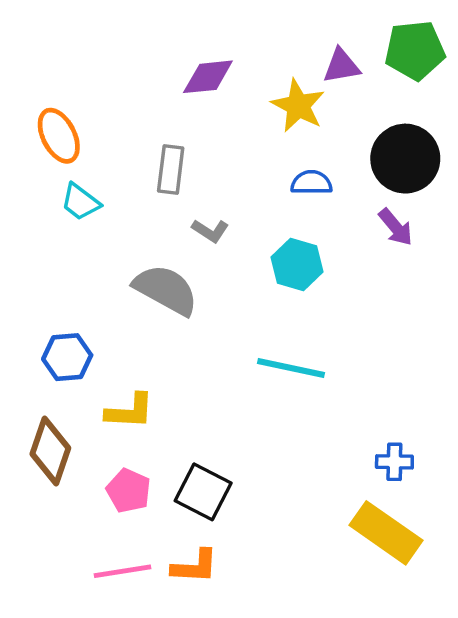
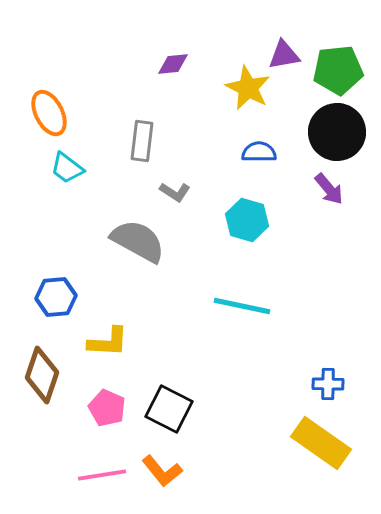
green pentagon: (415, 50) -> (338, 70), moved
purple diamond: (208, 77) -> (173, 64), size x0.7
orange L-shape: (195, 566) -> (162, 471), turned 48

